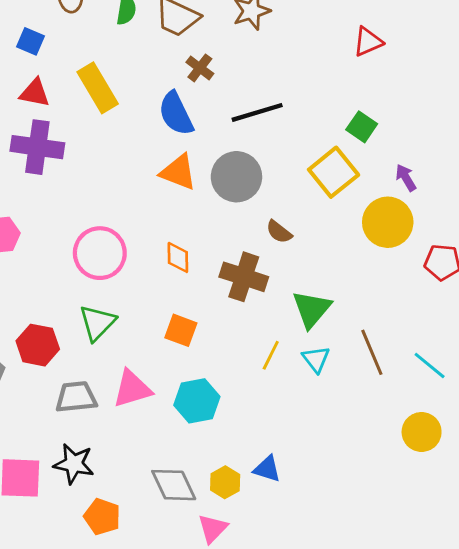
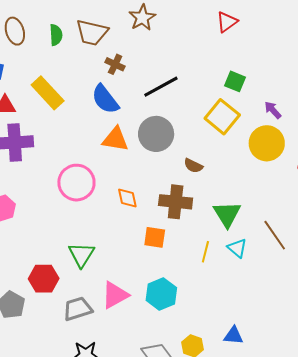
pink circle: (100, 253) -> (76, 183), moved
orange square: (181, 330) -> (155, 237), moved
blue triangle: (267, 469) -> (233, 336), moved

